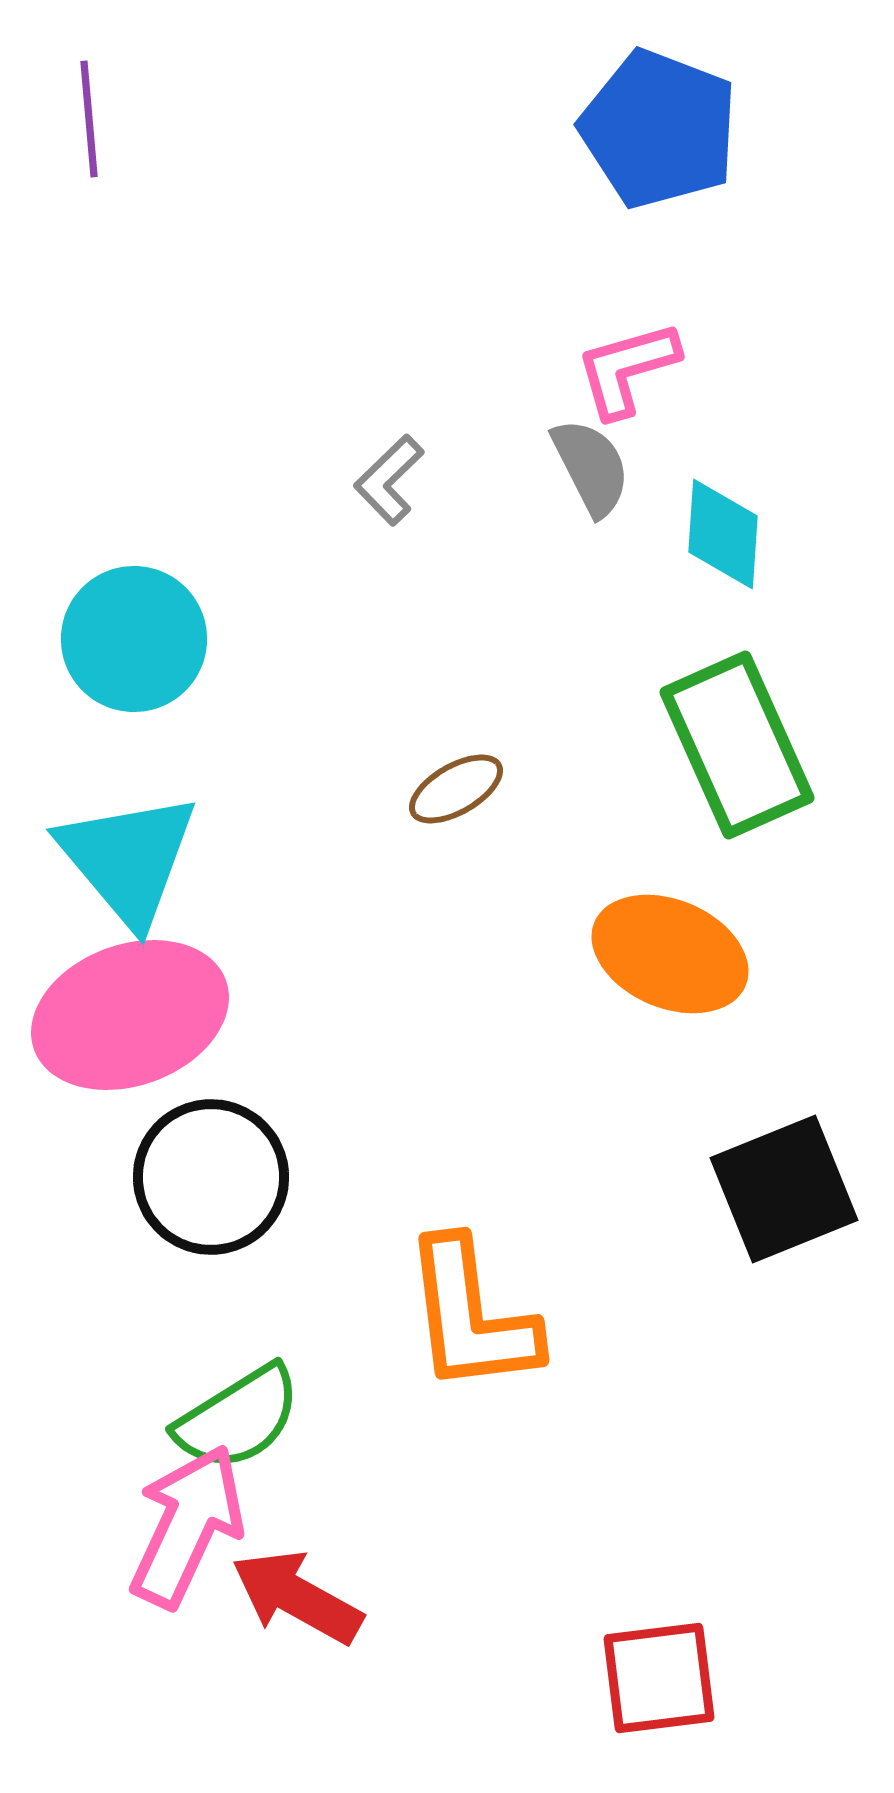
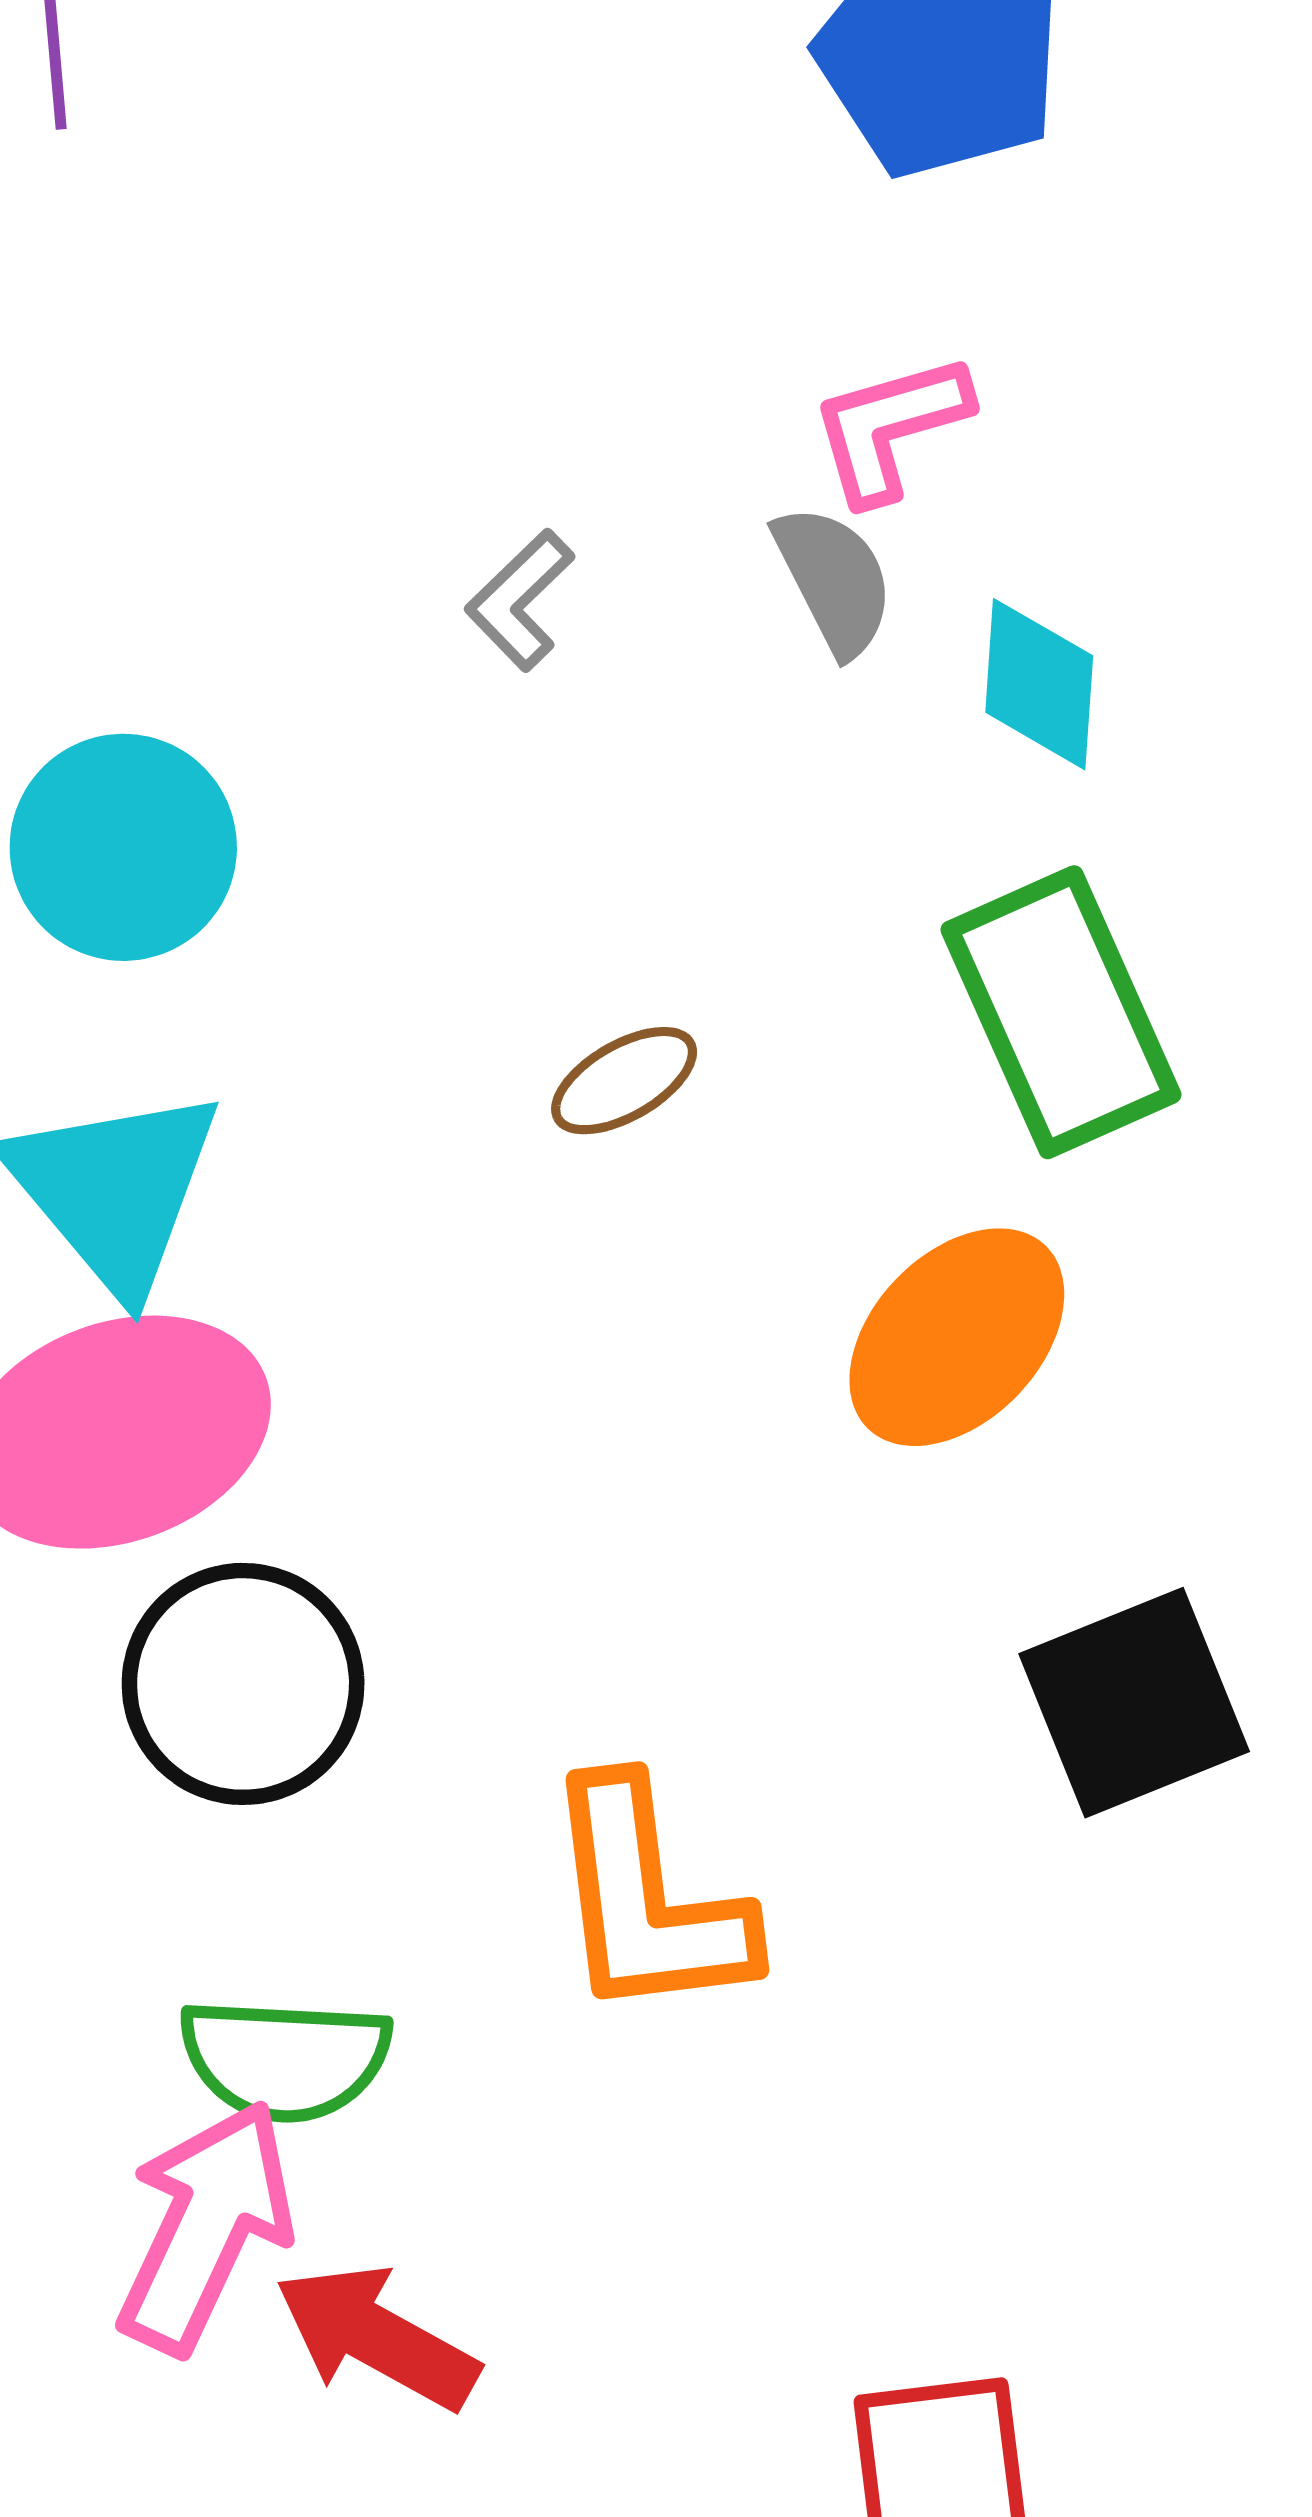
orange ellipse: (670, 954) -> (957, 1337), turned -69
green semicircle: (238, 1418) -> (285, 2059), turned 35

